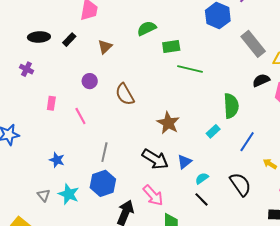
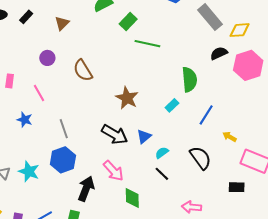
green rectangle: (171, 46) -> (128, 21), turned -36
gray line: (104, 152) -> (64, 129), turned -30
blue star: (57, 160) -> (25, 120), moved

